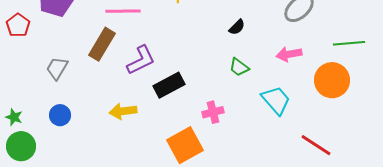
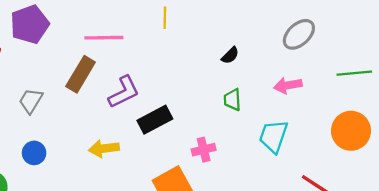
green trapezoid: (239, 67) -> (232, 100), turned 50
orange circle: (332, 80) -> (351, 131), moved
cyan trapezoid: (276, 100) -> (273, 136), turned -120

